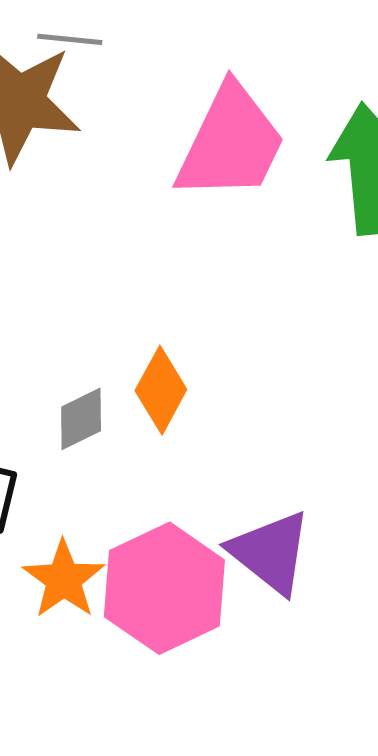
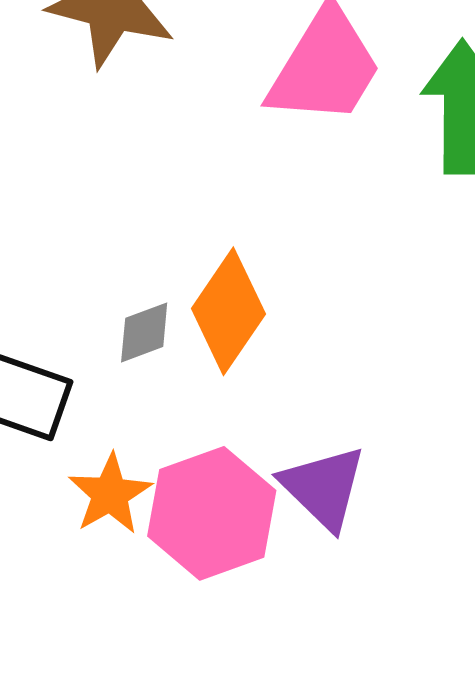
orange diamond: (161, 390) -> (228, 311), size x1.4

